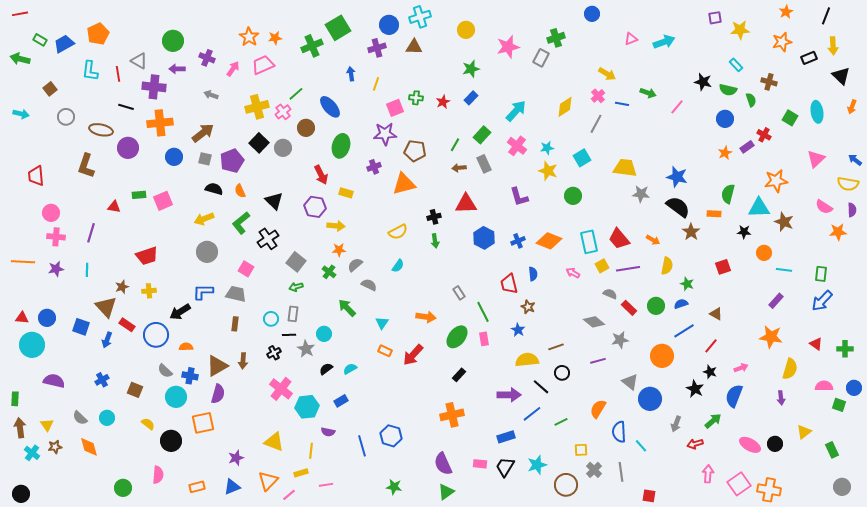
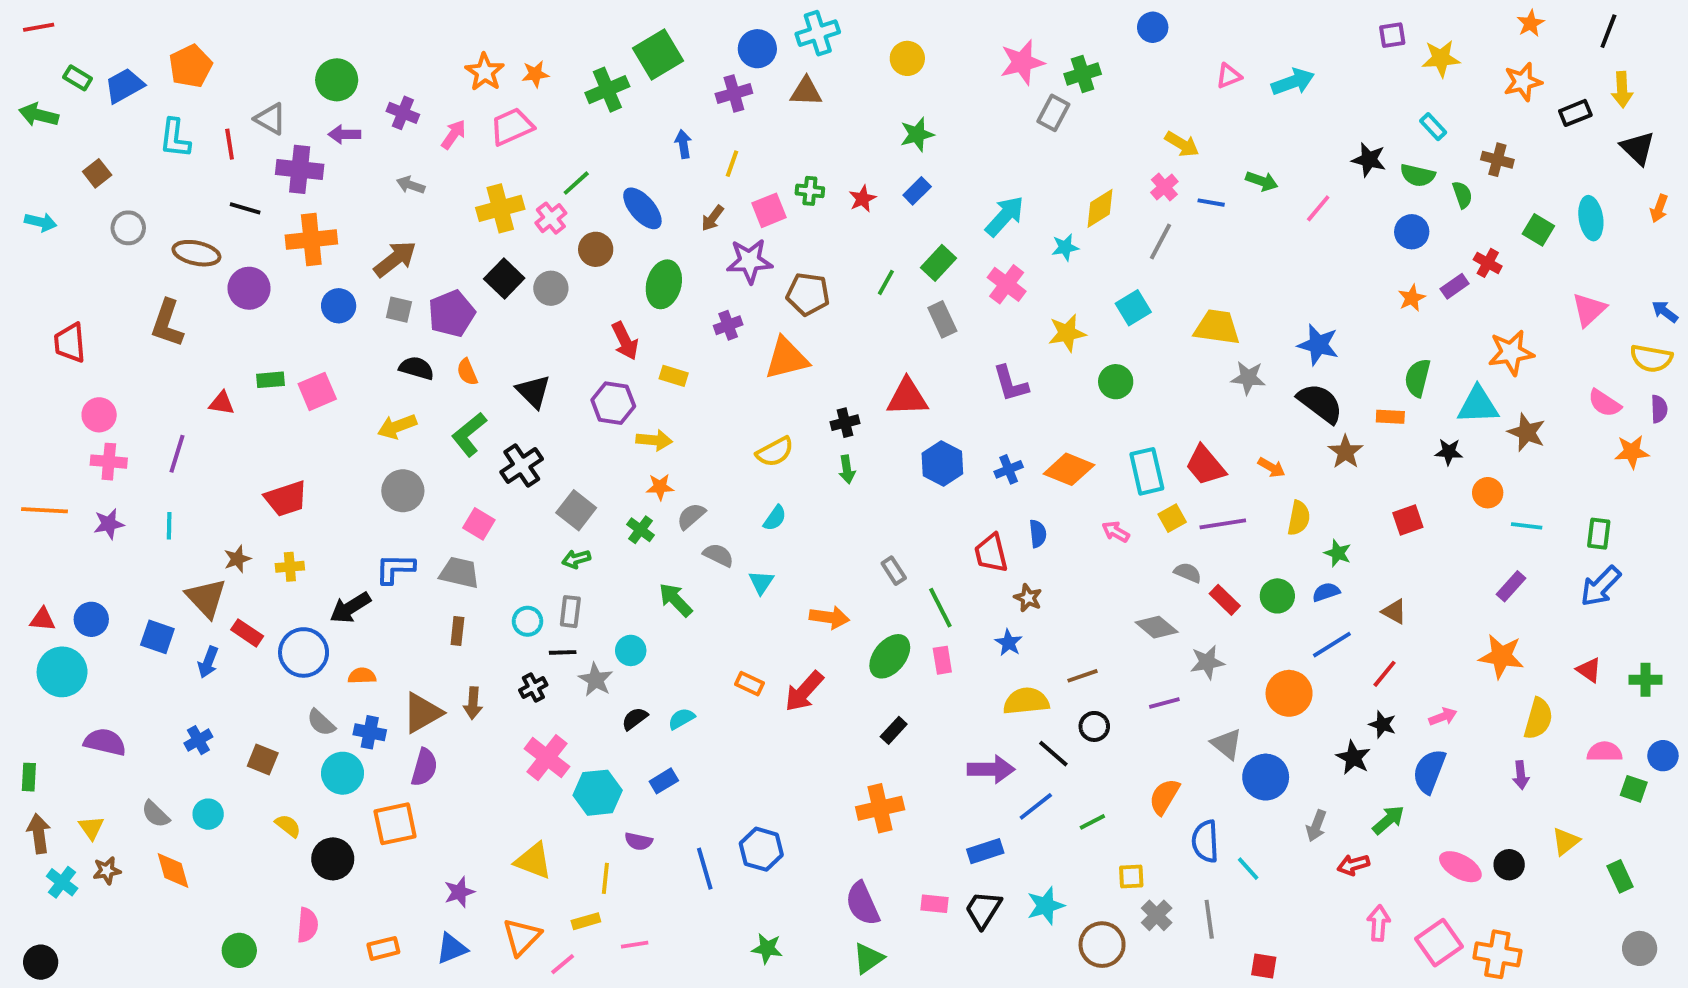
pink star: (508, 47) -> (1022, 62), moved
cyan star: (547, 148) -> (1065, 247), moved
brown arrow: (459, 168) -> (713, 218), moved, turned -48
yellow star: (548, 171) -> (1067, 333), turned -30
cyan triangle: (382, 323) -> (761, 582), moved

